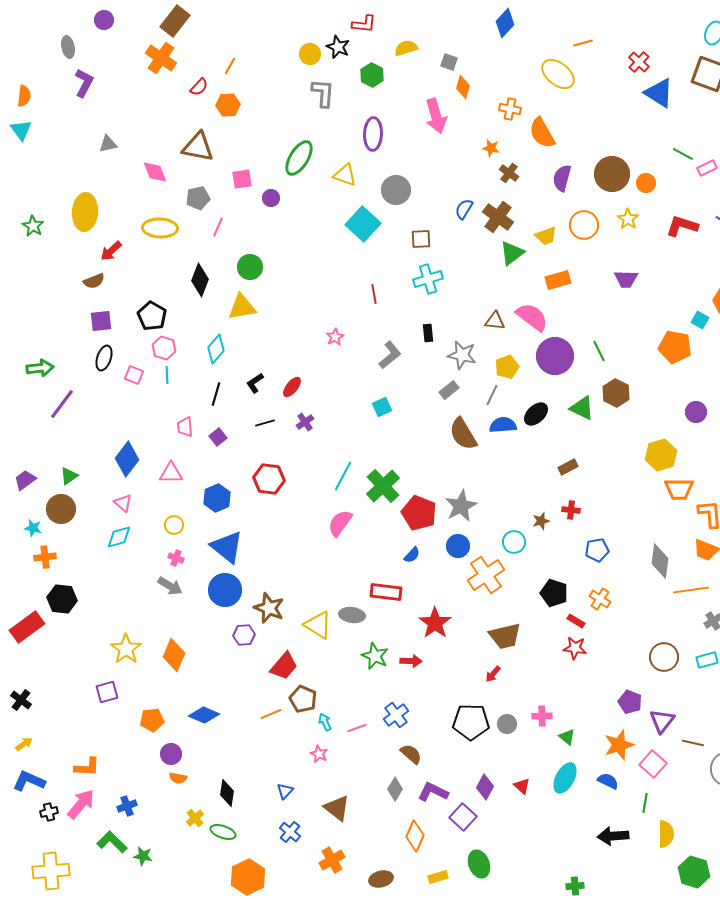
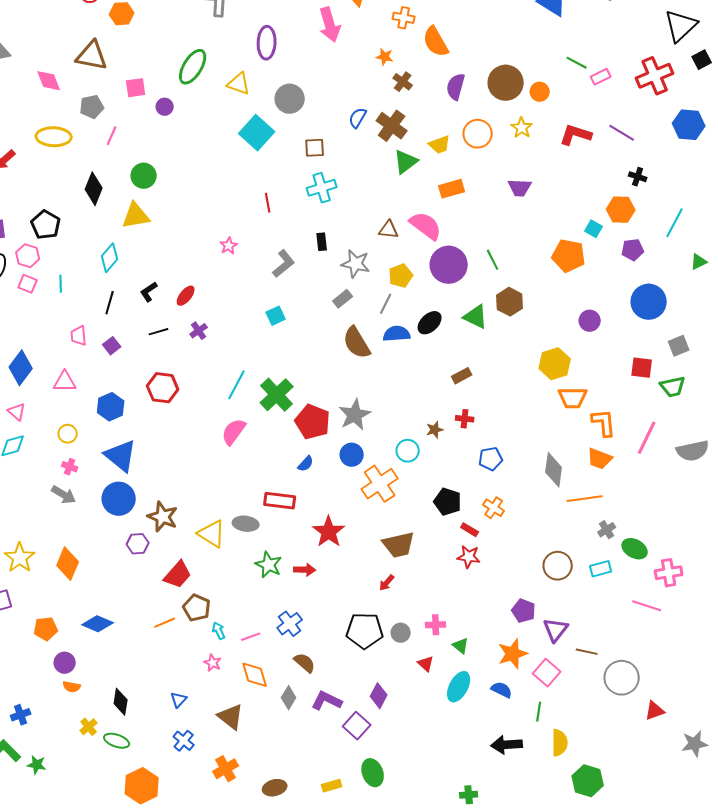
pink hexagon: (164, 348) -> (28, 256), moved
red triangle: (522, 786) -> (426, 664), moved
orange diamond: (415, 836) -> (255, 675), moved, turned -40

